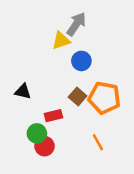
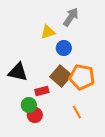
gray arrow: (76, 24) -> (71, 17), moved
black triangle: (23, 91) -> (18, 72), size x1.5
brown square: (78, 97) -> (61, 76), size x1.5

